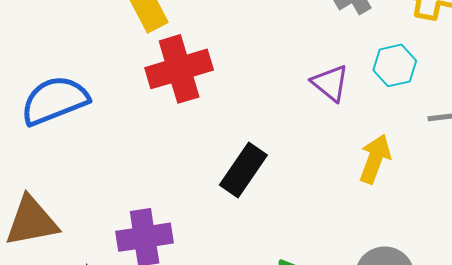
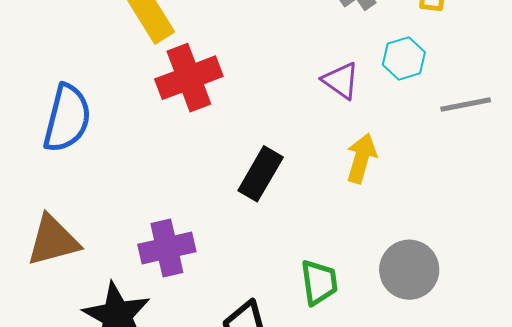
blue semicircle: (55, 100) -> (67, 118), turned 130
yellow arrow: (375, 159) -> (361, 158), moved

